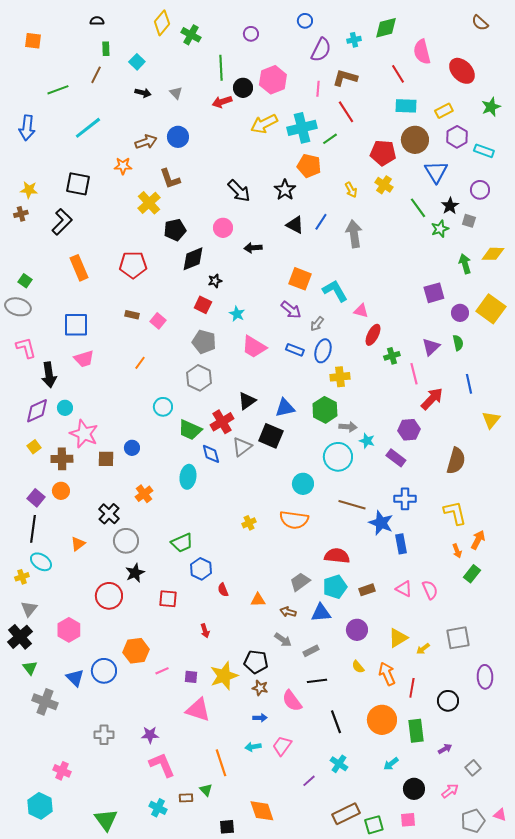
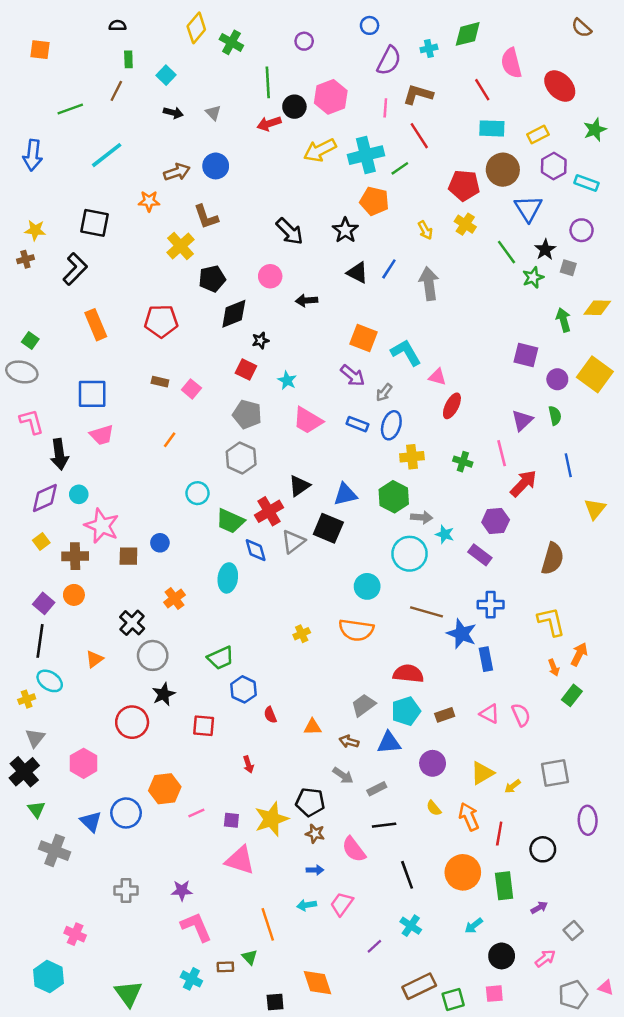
purple square: (434, 293) -> (526, 355), turned 30
green cross: (392, 356) -> (463, 462), moved, turned 35

